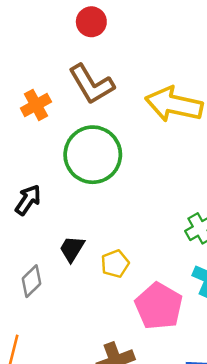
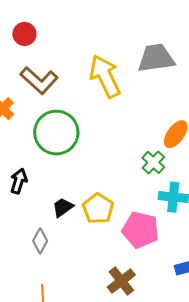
yellow arrow: (174, 104) -> (105, 76), turned 69
black trapezoid: (72, 249) -> (63, 207), turned 40
yellow pentagon: (115, 264) -> (98, 208), size x1.4

